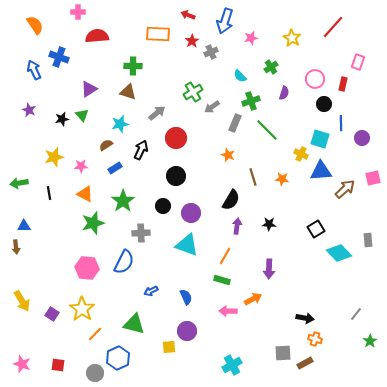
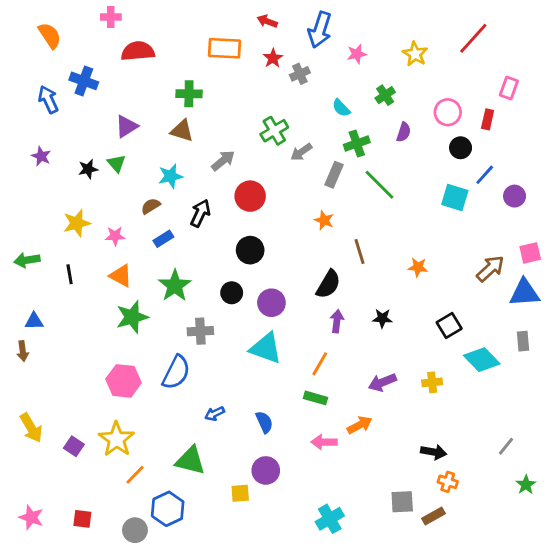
blue line: (341, 123) -> (485, 175), turned 42
yellow cross: (301, 154) -> (432, 382), moved, turned -32
blue triangle: (321, 171) -> (524, 293), moved
orange star: (282, 179) -> (418, 267), moved
purple arrow: (269, 269) -> (382, 382), turned 66

